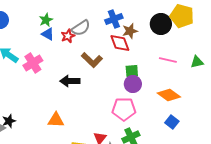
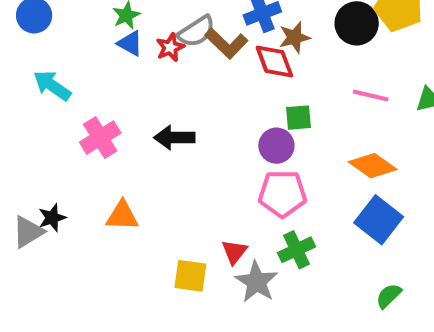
brown L-shape: (92, 60) -> (226, 43), moved
pink cross: (33, 63) -> (100, 138), moved
purple circle: (133, 84) -> (276, 146), moved
orange triangle: (56, 120) -> (122, 216), moved
blue square: (172, 122) -> (379, 220), size x1.6

